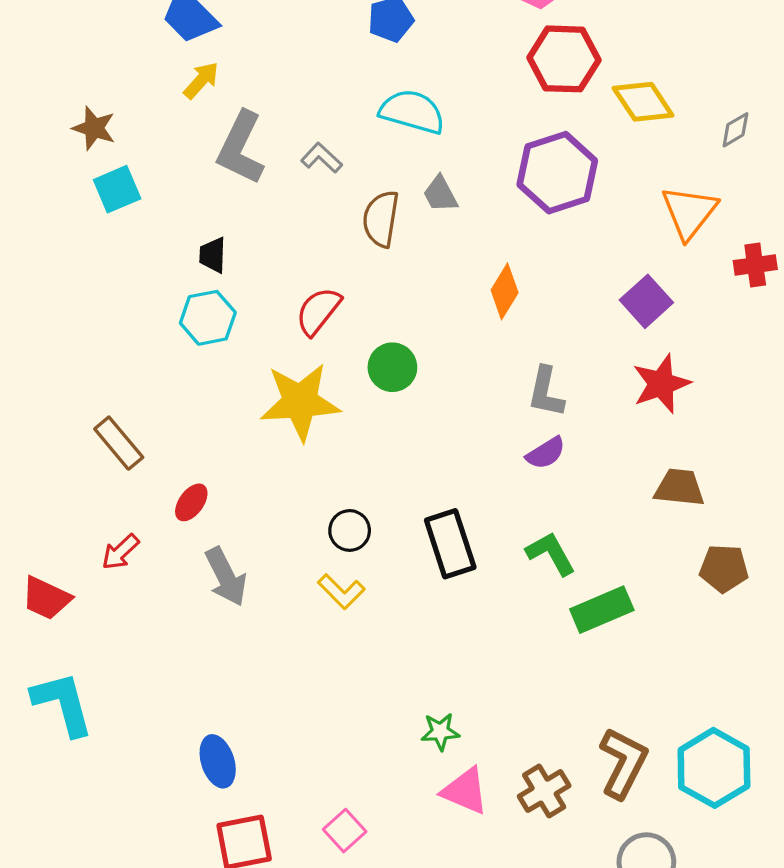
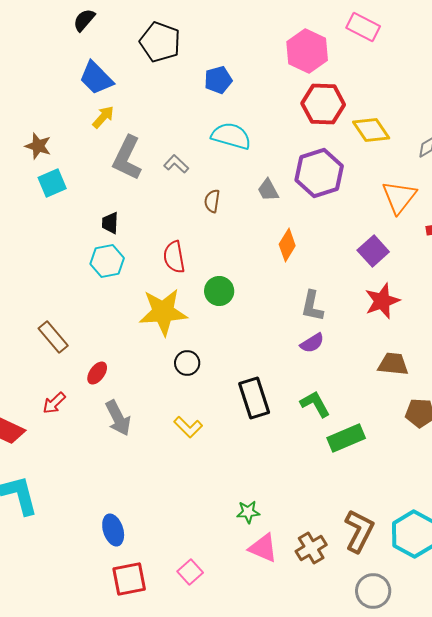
gray trapezoid: (440, 194) -> (268, 190), moved
brown semicircle: (381, 219) -> (212, 201), size x0.7
red semicircle: (318, 311) -> (174, 257), turned -48
black circle: (350, 530) -> (187, 363), moved

